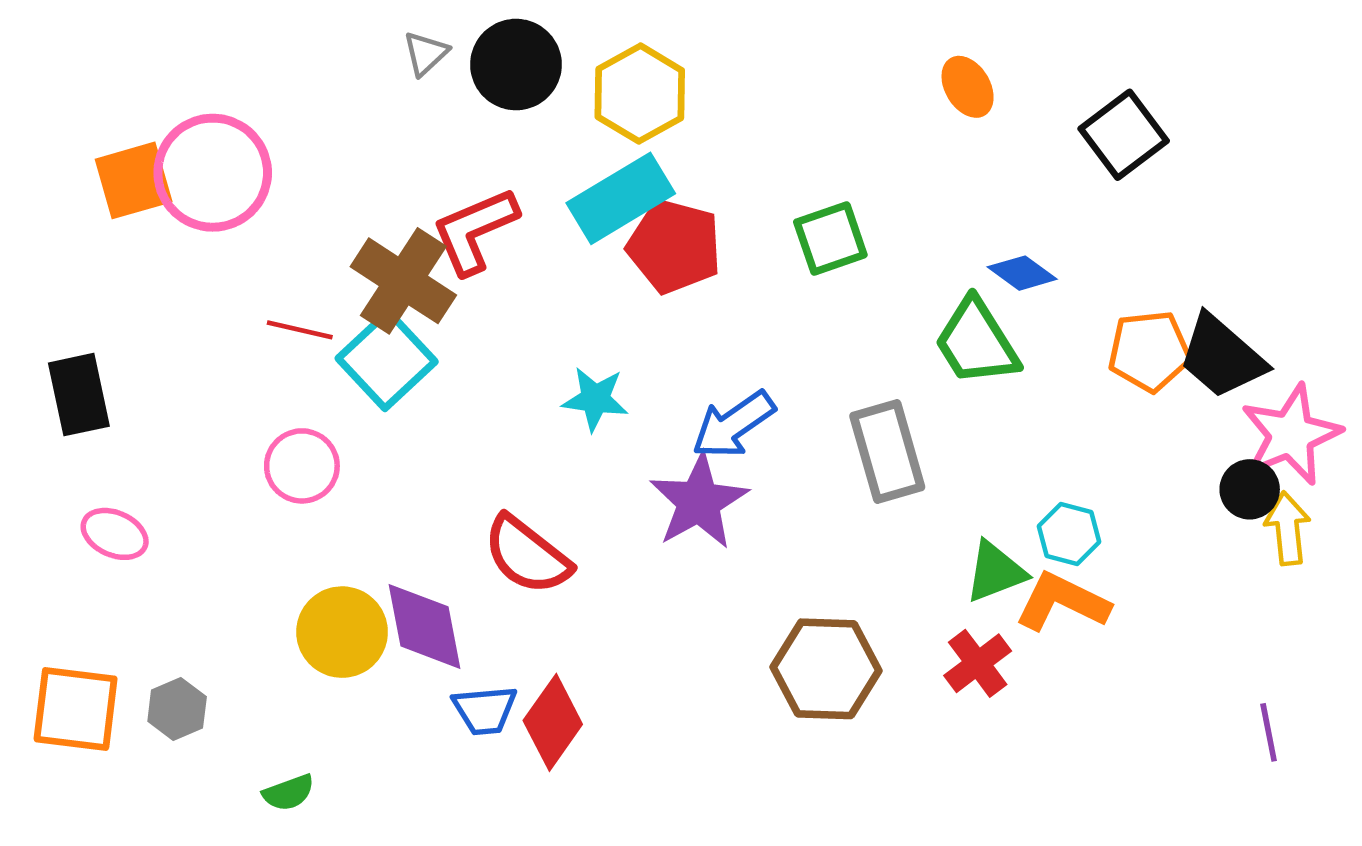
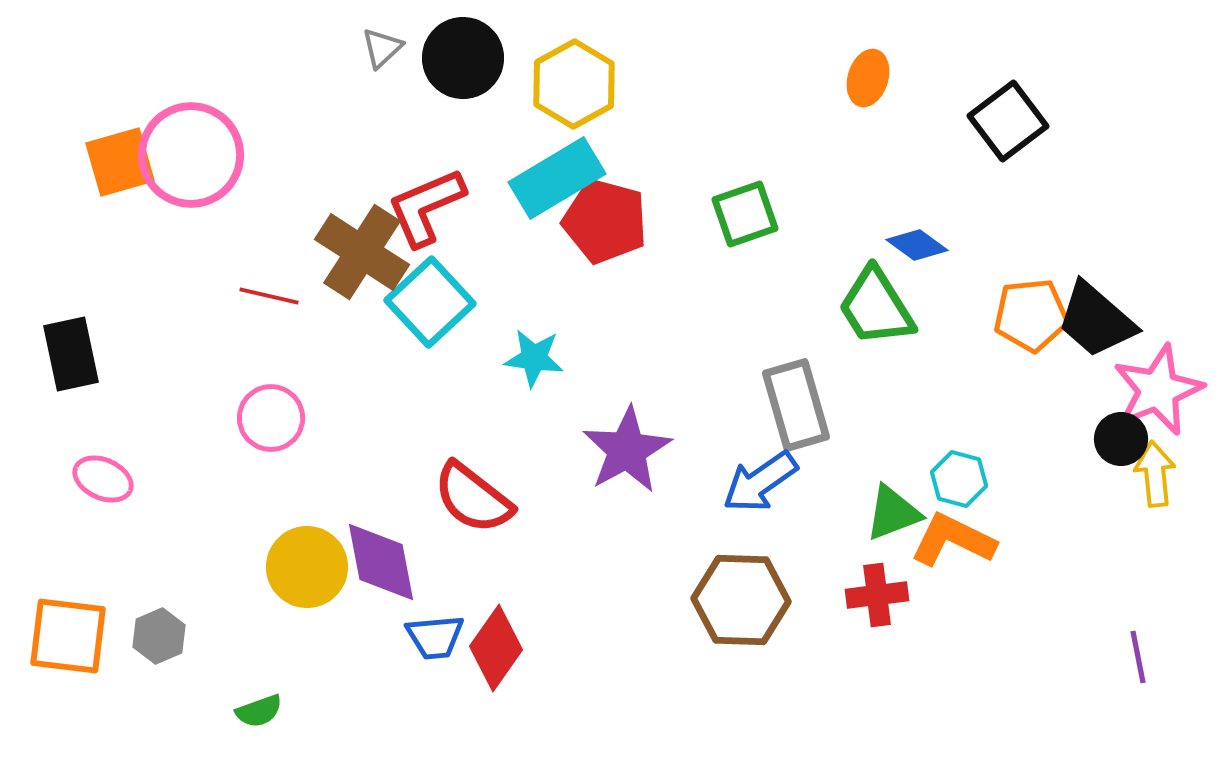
orange ellipse: (968, 87) -> (868, 78), turned 48
cyan square: (387, 360) -> (430, 302), moved
blue arrow: (733, 425) -> (760, 482), moved
red cross: (978, 663) -> (877, 595), turned 30

